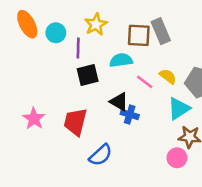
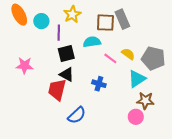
black triangle: (119, 102) -> (67, 74), moved
pink star: (34, 119) -> (24, 66), moved, turned -30

